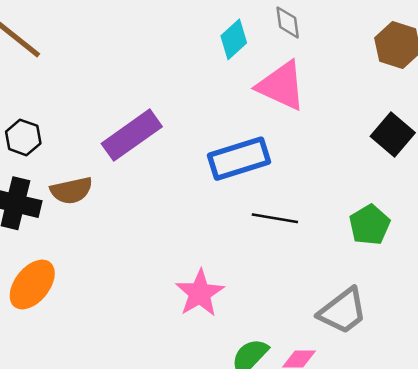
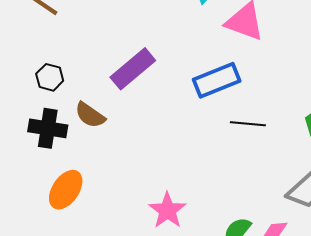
brown semicircle: (71, 190) -> (90, 115), turned 52
pink star: (200, 293) -> (167, 210), moved

